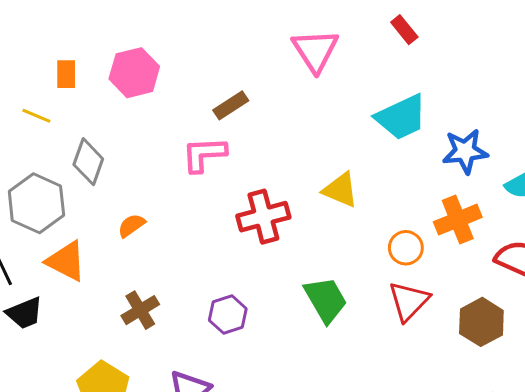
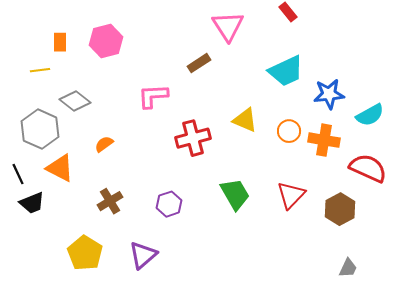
brown rectangle: (231, 105) -> (199, 63), moved
yellow line: (36, 116) -> (40, 70), turned -30
gray diamond: (88, 162) -> (75, 101), turned -72
orange cross: (458, 220) -> (324, 140), turned 32
orange circle: (406, 248) -> (289, 131), moved

